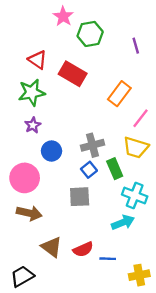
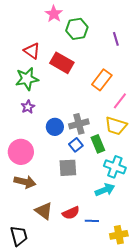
blue circle: (52, 151) -> (55, 127), moved
black trapezoid: (22, 276) -> (19, 236), turned 105

